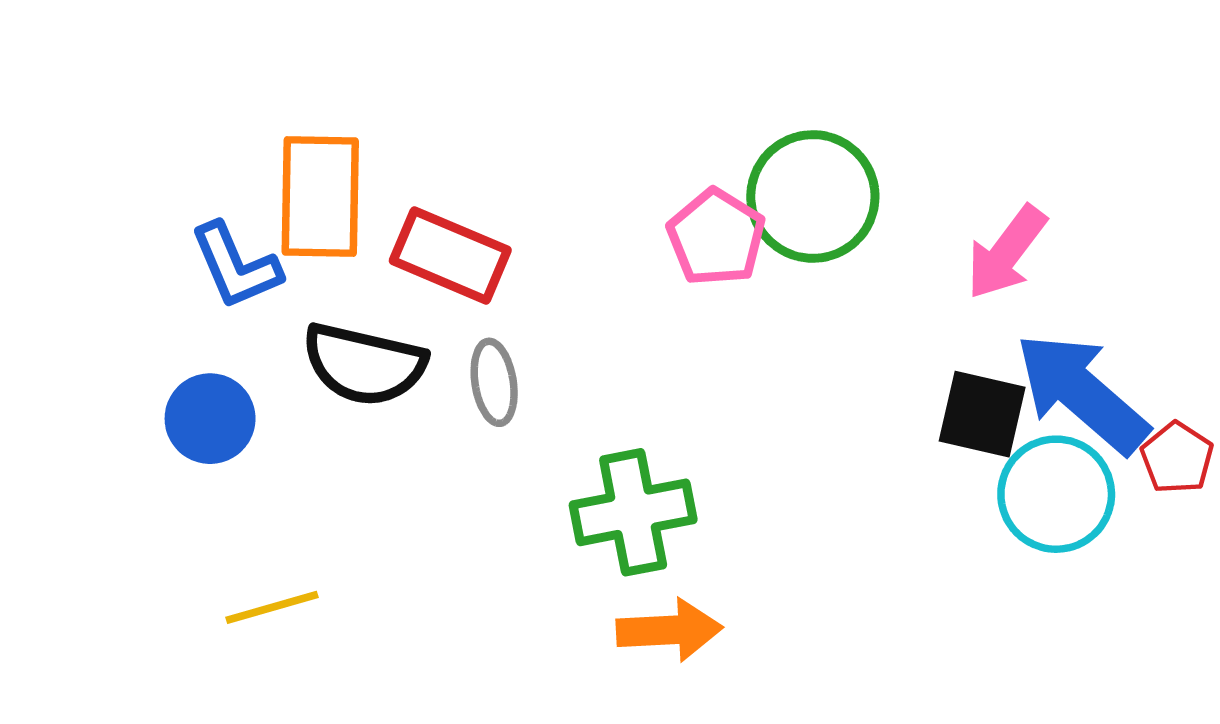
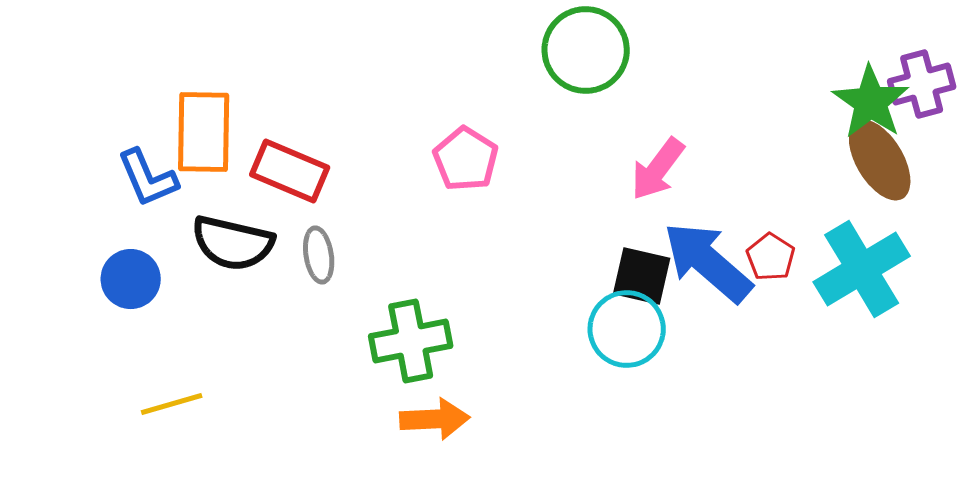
green circle: (813, 196) -> (586, 50), moved
red pentagon: (1177, 458) -> (771, 257), moved
cyan circle: (1056, 494) -> (627, 329), moved

